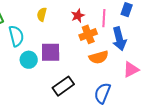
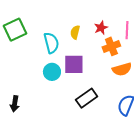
yellow semicircle: (42, 14) -> (75, 32), moved
cyan semicircle: (16, 36) -> (51, 43), moved

